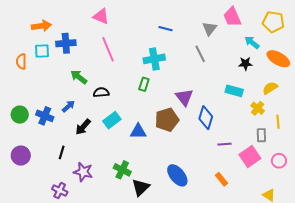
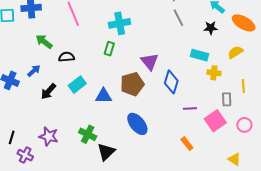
gray line: (200, 54) -> (178, 18), moved
yellow cross: (258, 108) -> (214, 73), moved, turned -32
black line: (62, 152) -> (12, 137), moved
blue ellipse: (177, 175) -> (137, 124), moved

